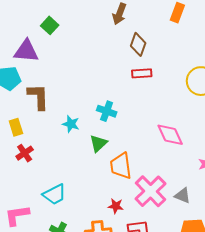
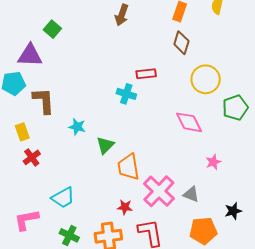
brown diamond: (138, 44) -> (181, 43), moved
cyan cross: (107, 111) -> (126, 94), moved
pink diamond: (170, 135) -> (189, 122), moved

